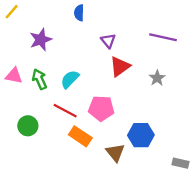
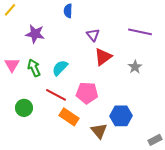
purple star: (41, 40) -> (35, 34), turned 30
pink triangle: (14, 76) -> (12, 65), turned 49
gray rectangle: (180, 163) -> (155, 140), turned -40

